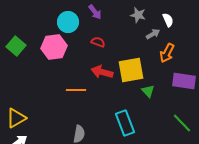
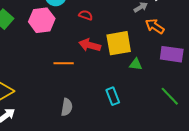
orange arrow: (167, 53) -> (155, 26), turned 96
green triangle: (148, 91) -> (136, 64), turned -40
cyan rectangle: (125, 123) -> (113, 96), size x0.7

